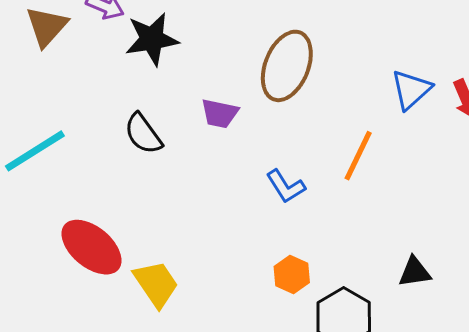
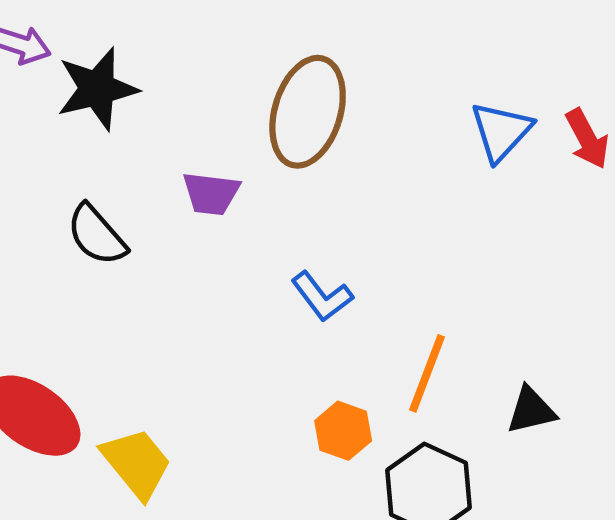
orange line: (358, 156) -> (427, 373), moved

